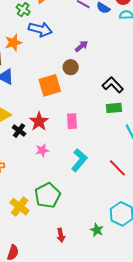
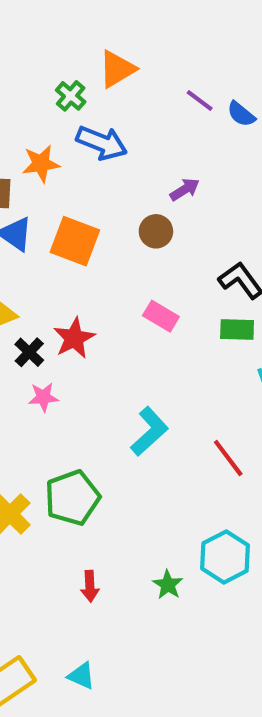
orange square: (50, 85) -> (75, 241), moved, turned 30
pink rectangle: (72, 121) -> (161, 316), moved, turned -63
pink star: (42, 150) -> (43, 397), moved

